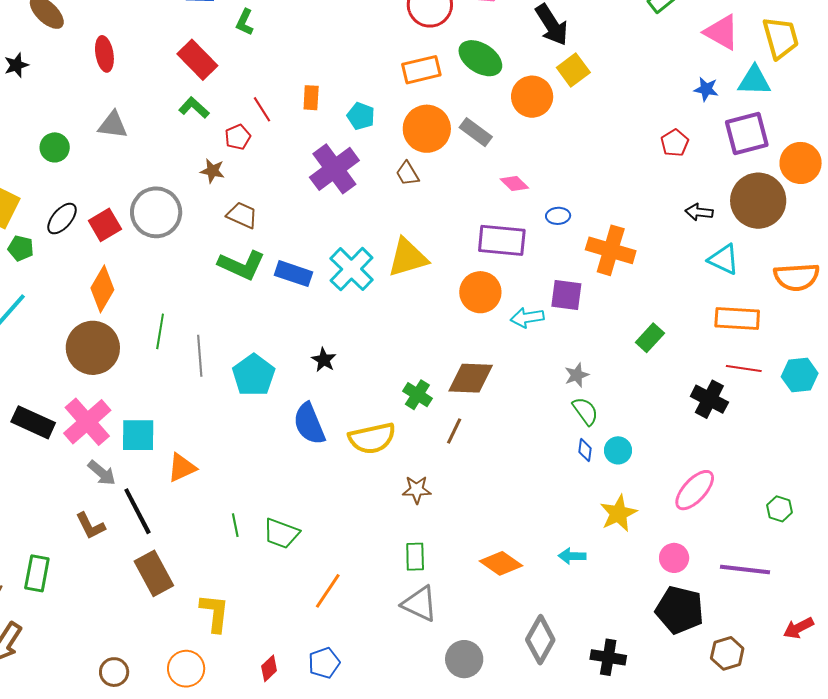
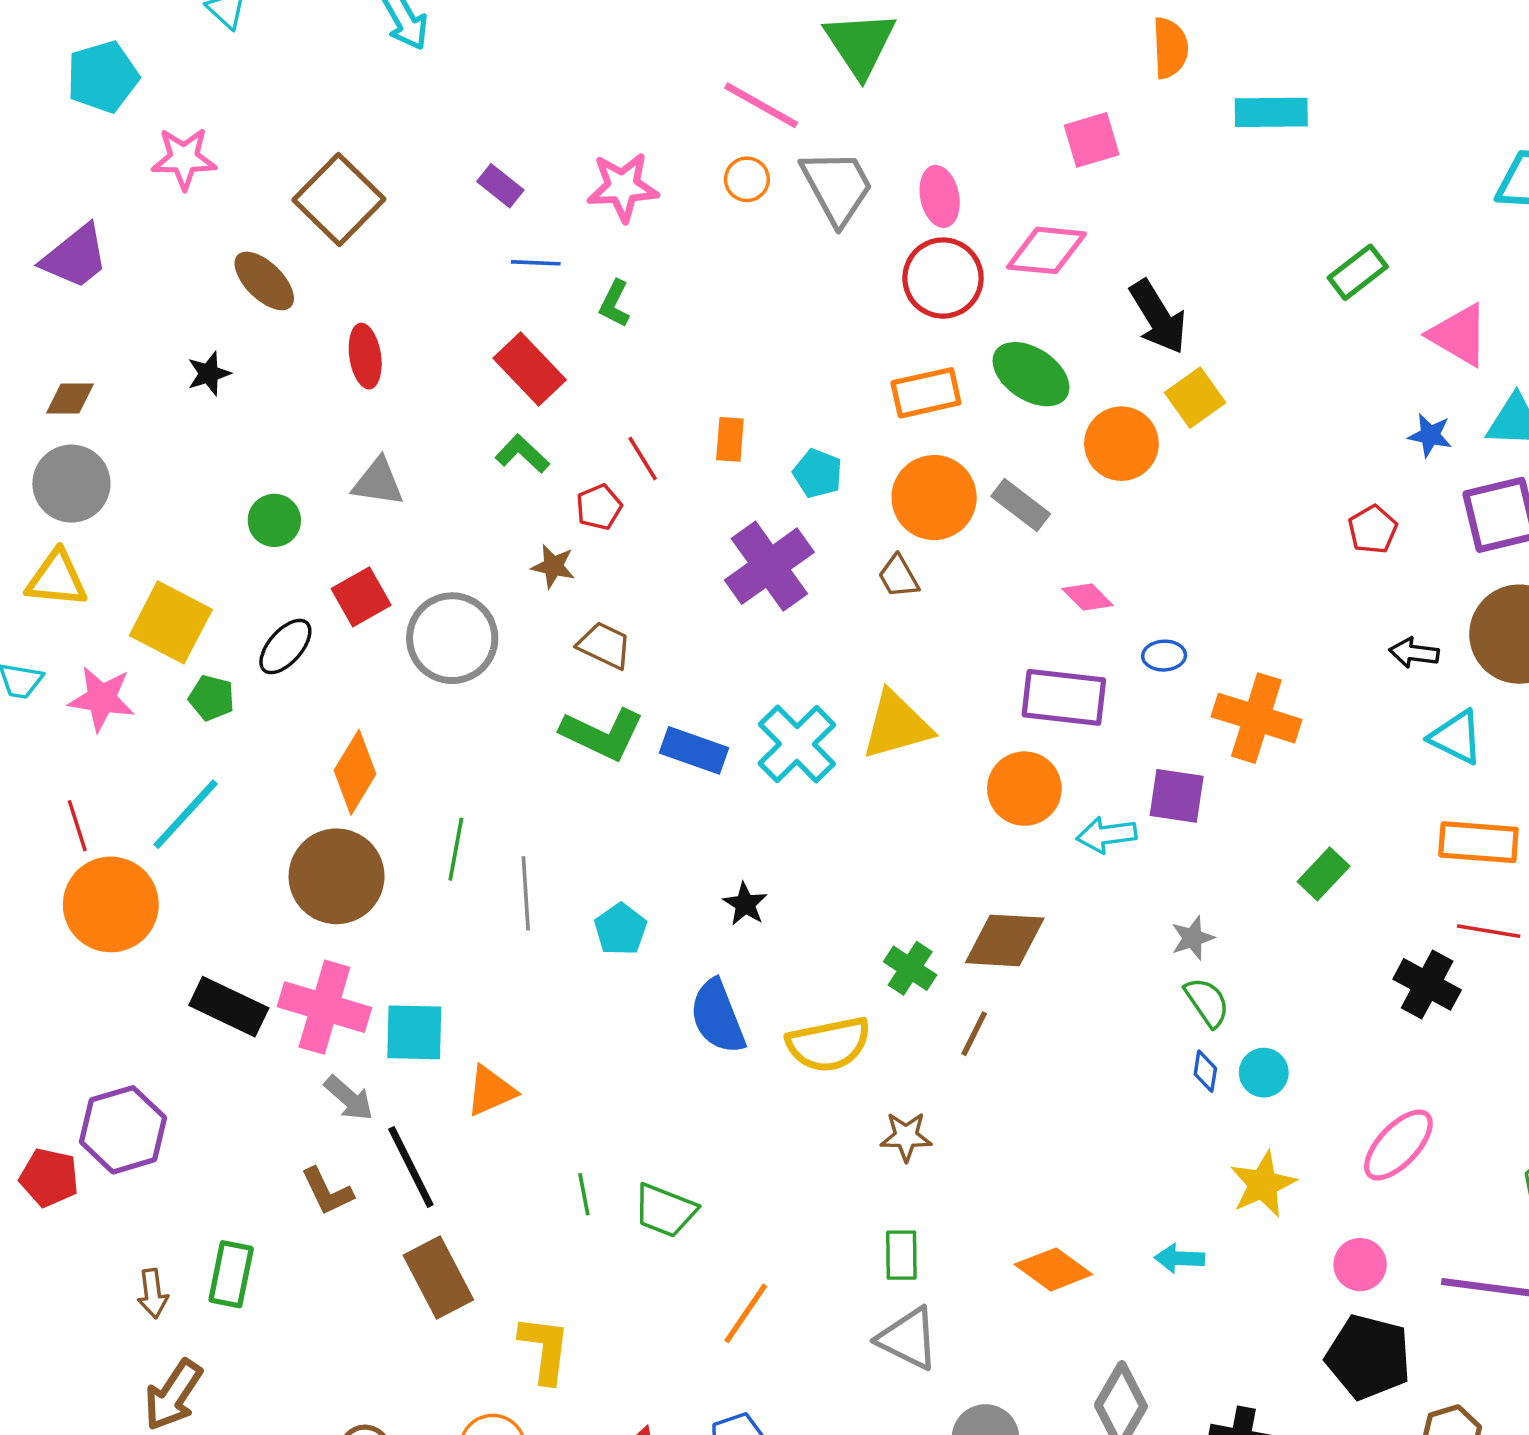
red square: (105, 225) -> (361, 597), moved
cyan pentagon: (254, 375) -> (620, 929), size x0.7
pink cross: (87, 422) -> (324, 1007), turned -33

